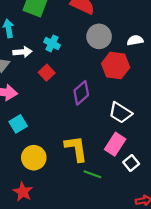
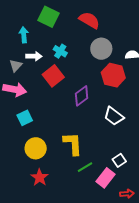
red square: (47, 73) -> (53, 76), size x1.5
pink rectangle: (115, 144) -> (106, 178), moved
green line: (92, 174) -> (85, 167), turned -56
red star: (23, 192) -> (40, 177), moved

